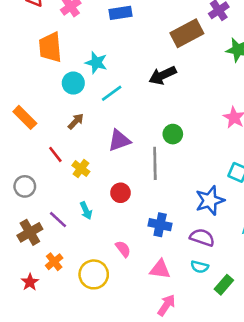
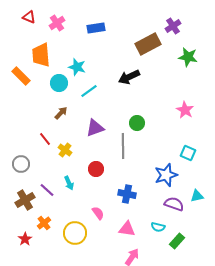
orange rectangle: (25, 117) -> (21, 76), moved
purple semicircle: (202, 237) -> (174, 204), moved

